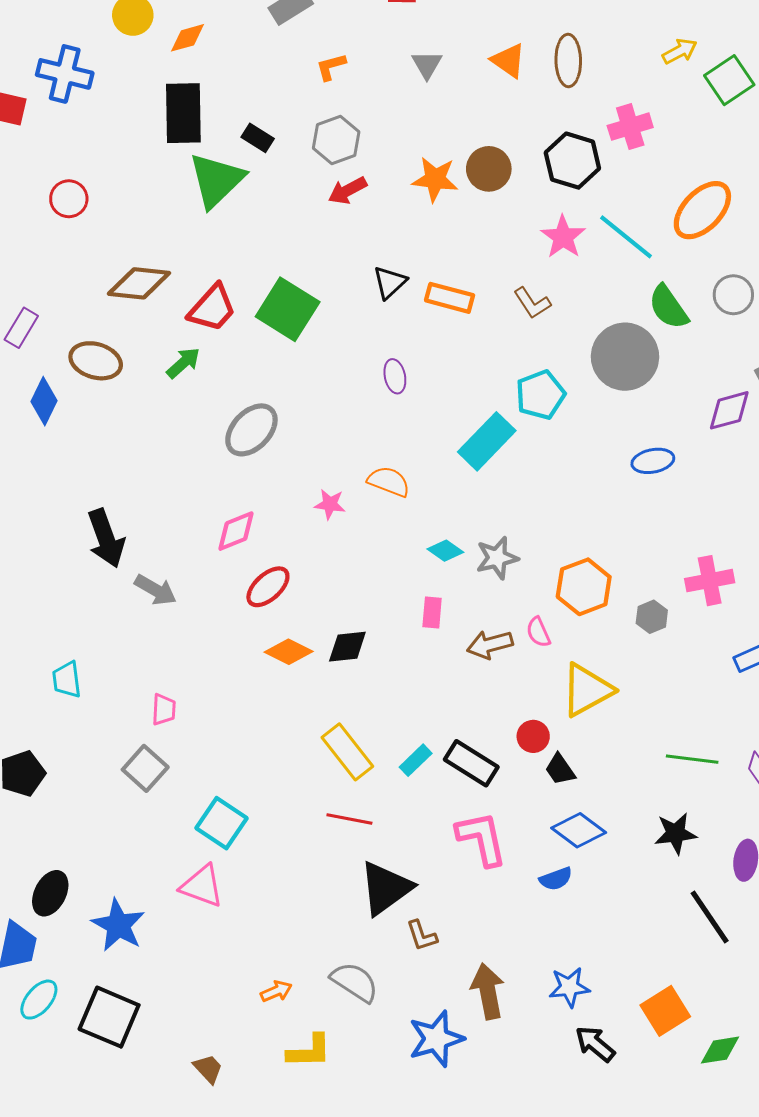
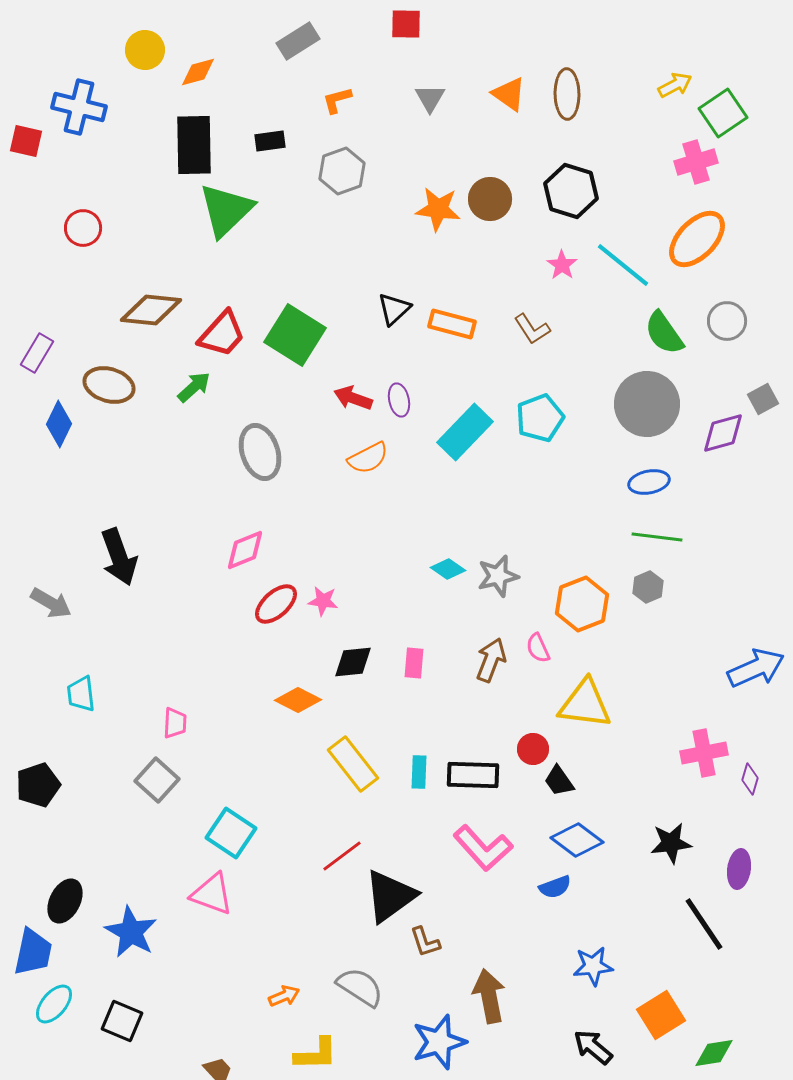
pink cross: (630, 127) -> (696, 162), moved
black rectangle: (258, 138) -> (270, 141), moved, turned -40
red arrow: (347, 191) -> (353, 398), moved, turned 48
pink star: (563, 237) -> (562, 265), size x0.7
gray circle: (625, 357) -> (647, 404), moved
gray ellipse: (251, 430) -> (260, 452), turned -62
cyan rectangle: (487, 441) -> (465, 432), moved
orange semicircle: (389, 482) -> (368, 458), moved, turned 132
pink star: (330, 504) -> (323, 601), moved
pink cross: (710, 581) -> (704, 753), moved
gray arrow: (155, 590) -> (51, 603), moved
pink rectangle: (432, 613) -> (414, 663), moved
gray hexagon: (652, 617) -> (648, 587), moved
brown arrow: (490, 645) -> (491, 660), turned 126
orange diamond: (289, 652) -> (298, 700), moved
yellow triangle: (587, 690) -> (585, 704), turned 36
green line: (692, 759) -> (657, 537), moved
cyan rectangle: (416, 760) -> (419, 772), turned -44
black rectangle: (471, 763) -> (473, 775), turned -30
red line: (349, 819) -> (342, 856), moved, turned -48
pink L-shape: (482, 839) -> (483, 848), turned 150
blue star: (569, 987) -> (593, 966), moved
black square: (109, 1017) -> (122, 1021), size x0.7

